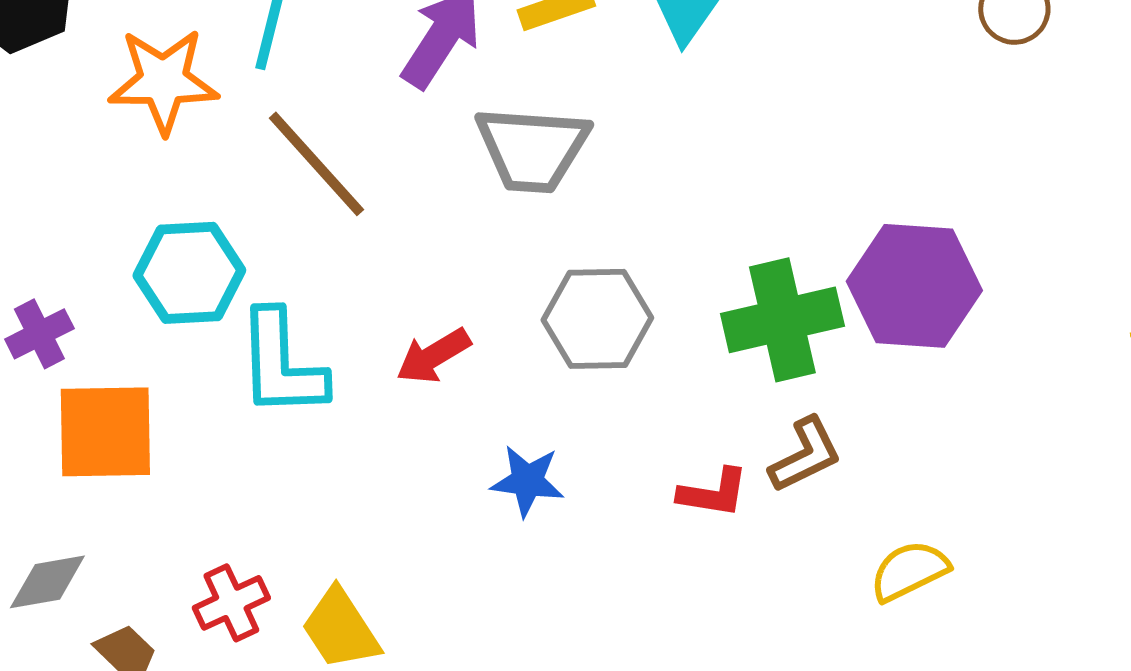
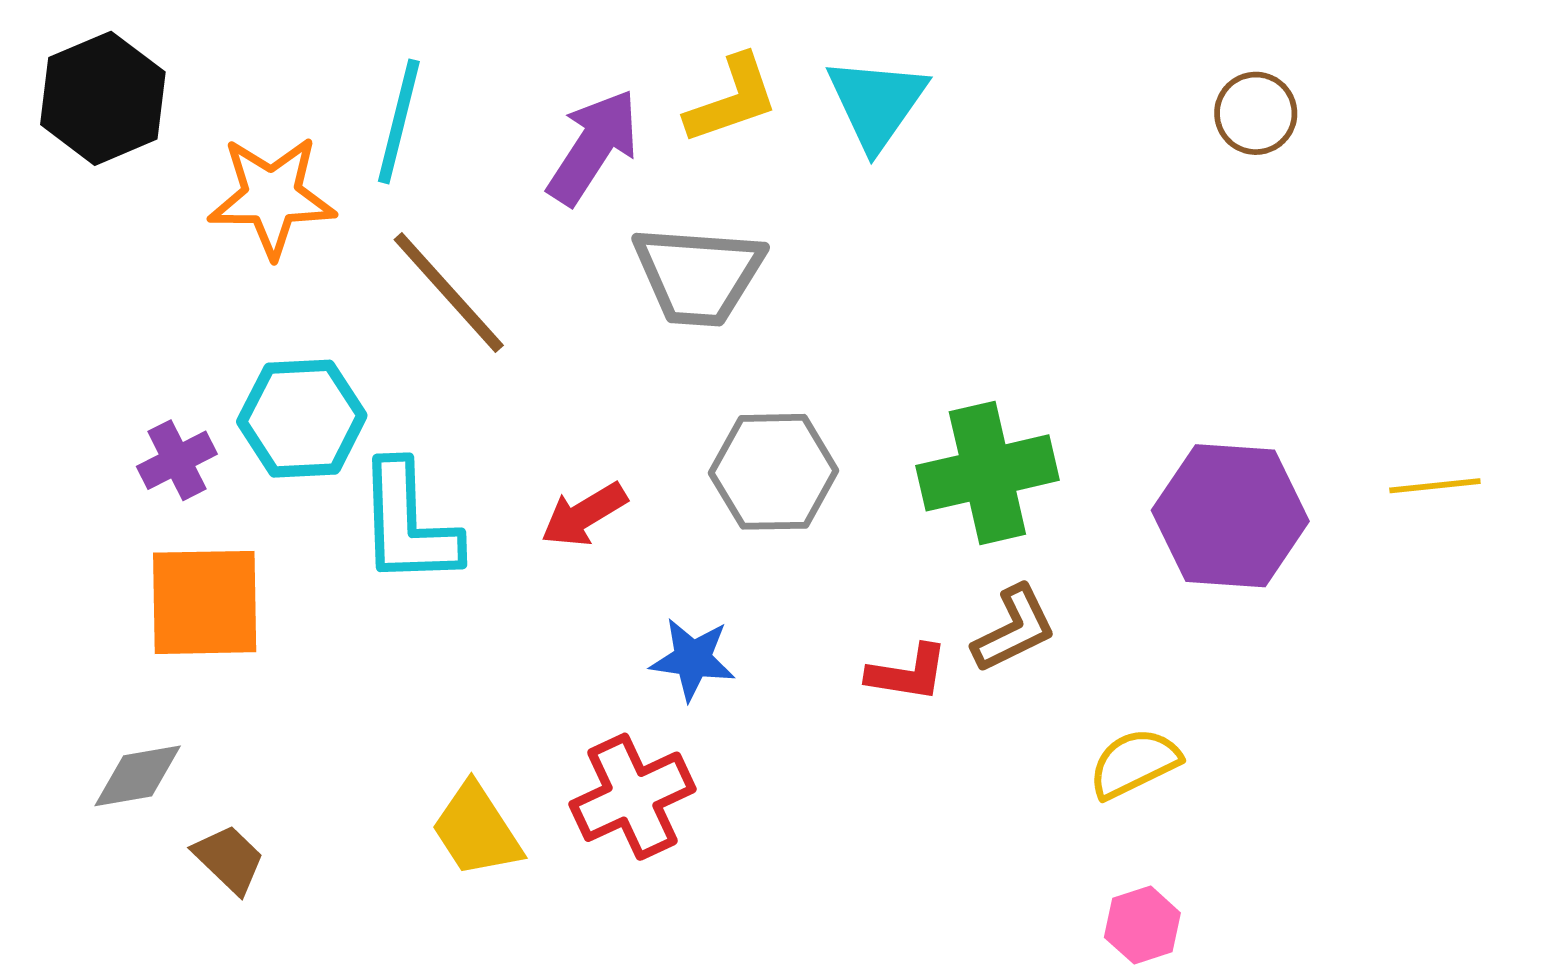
purple hexagon: (914, 286) -> (1230, 516), moved
purple cross: (39, 334) -> (177, 460), moved
red cross: (231, 603) -> (632, 797), moved, size x1.4

